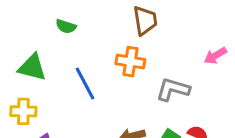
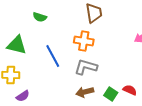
gray L-shape: (173, 89) -> (86, 67), moved

